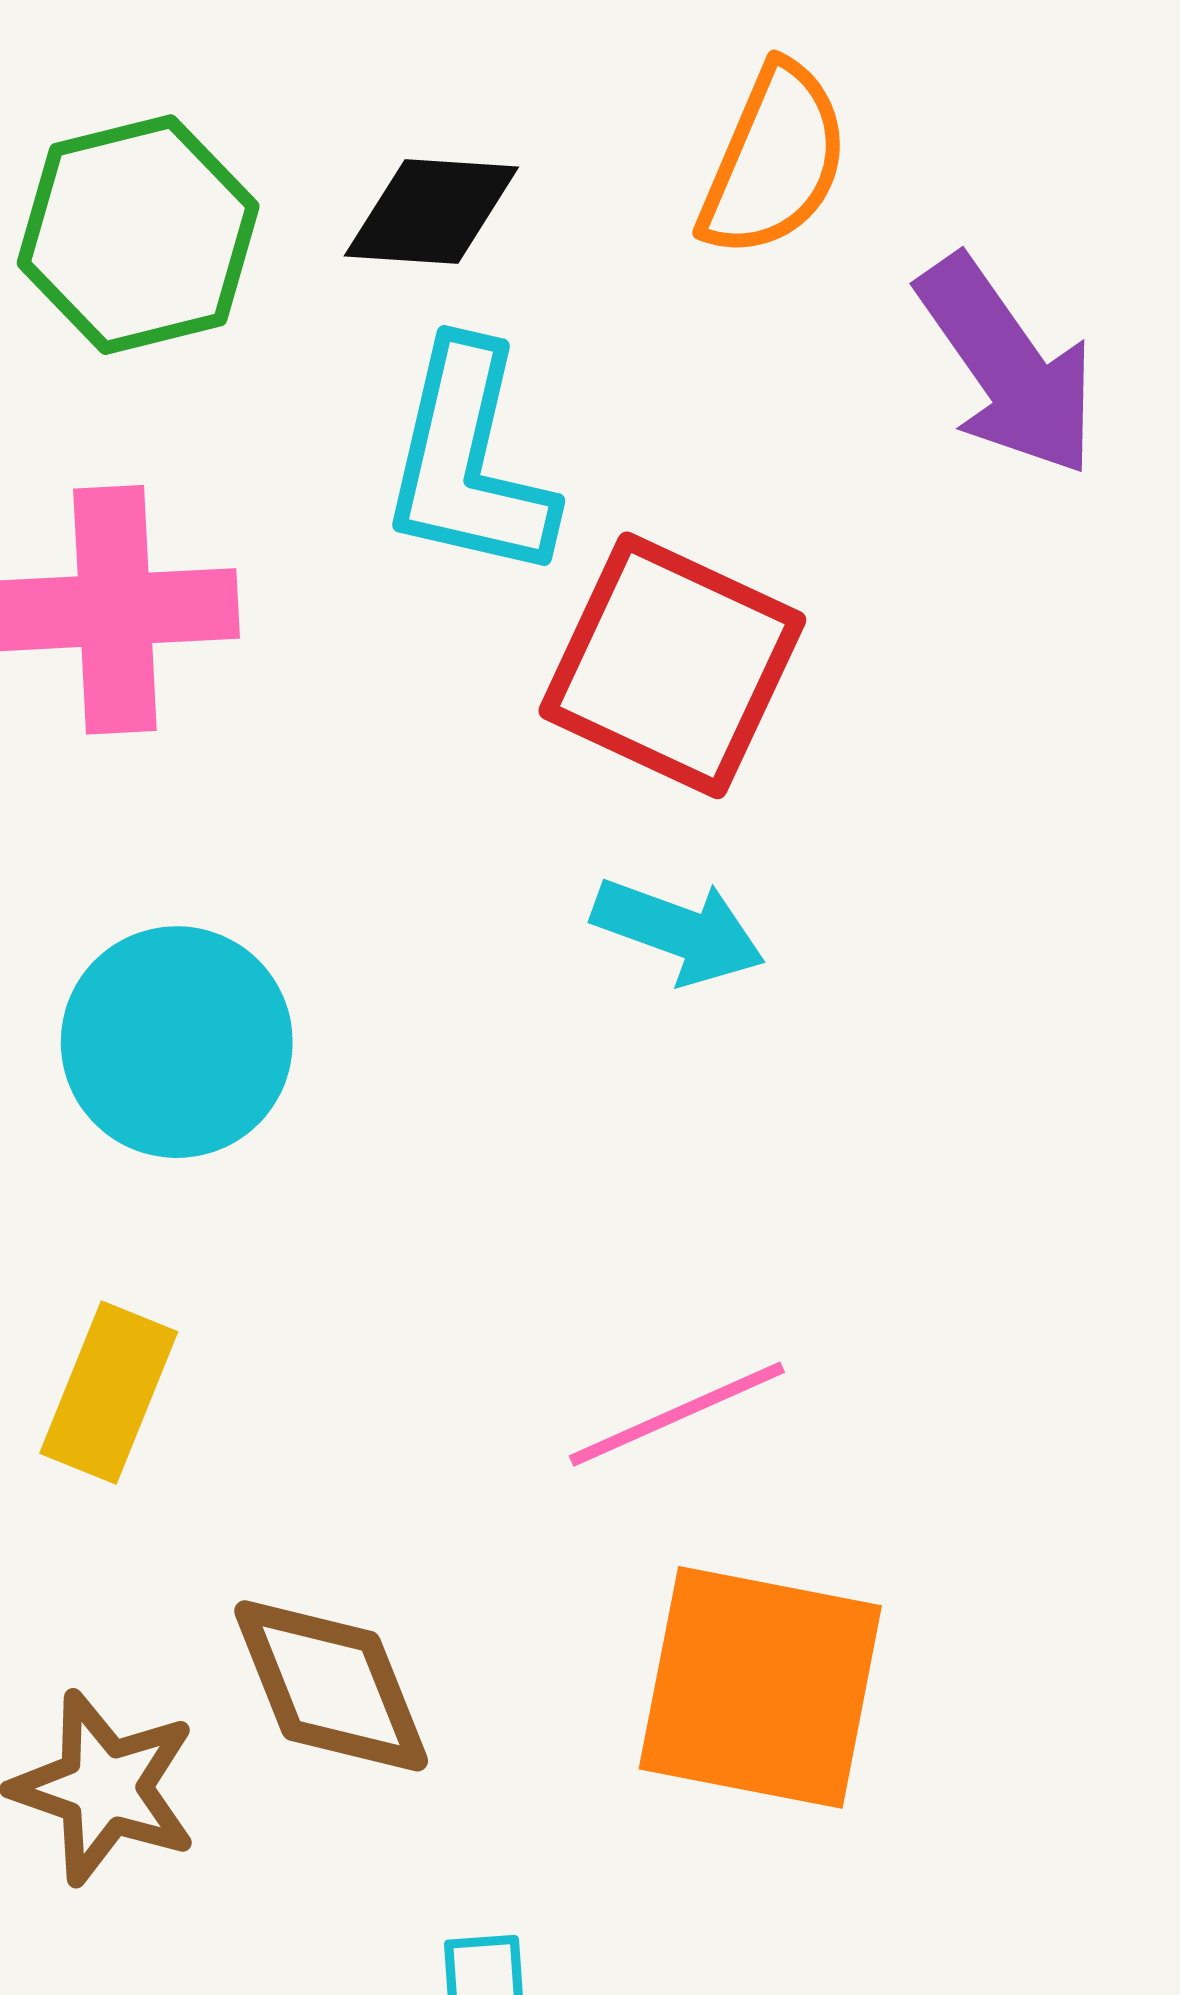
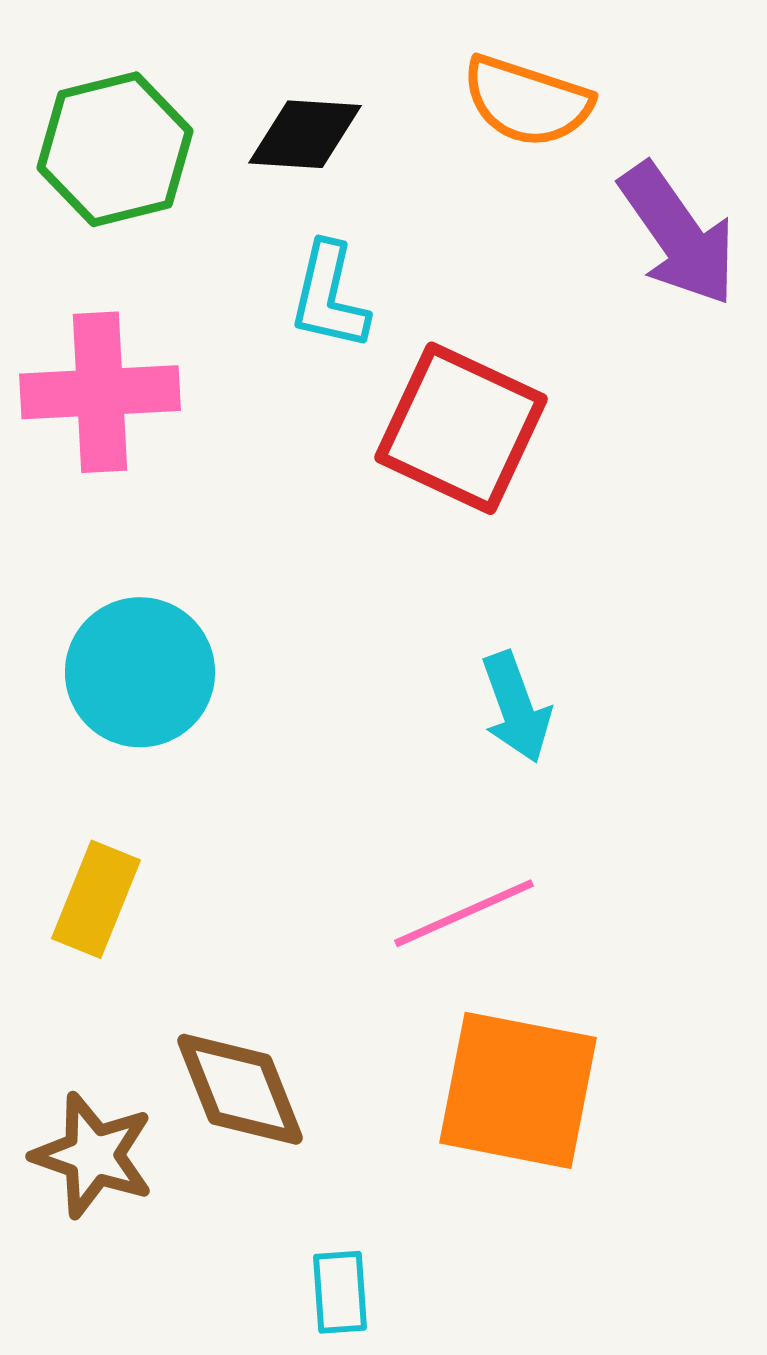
orange semicircle: (774, 161) -> (527, 101), turned 85
cyan L-shape: (469, 462) -> (329, 296), size x0.7
cyan arrow: (678, 931) -> (516, 707), moved, turned 50

